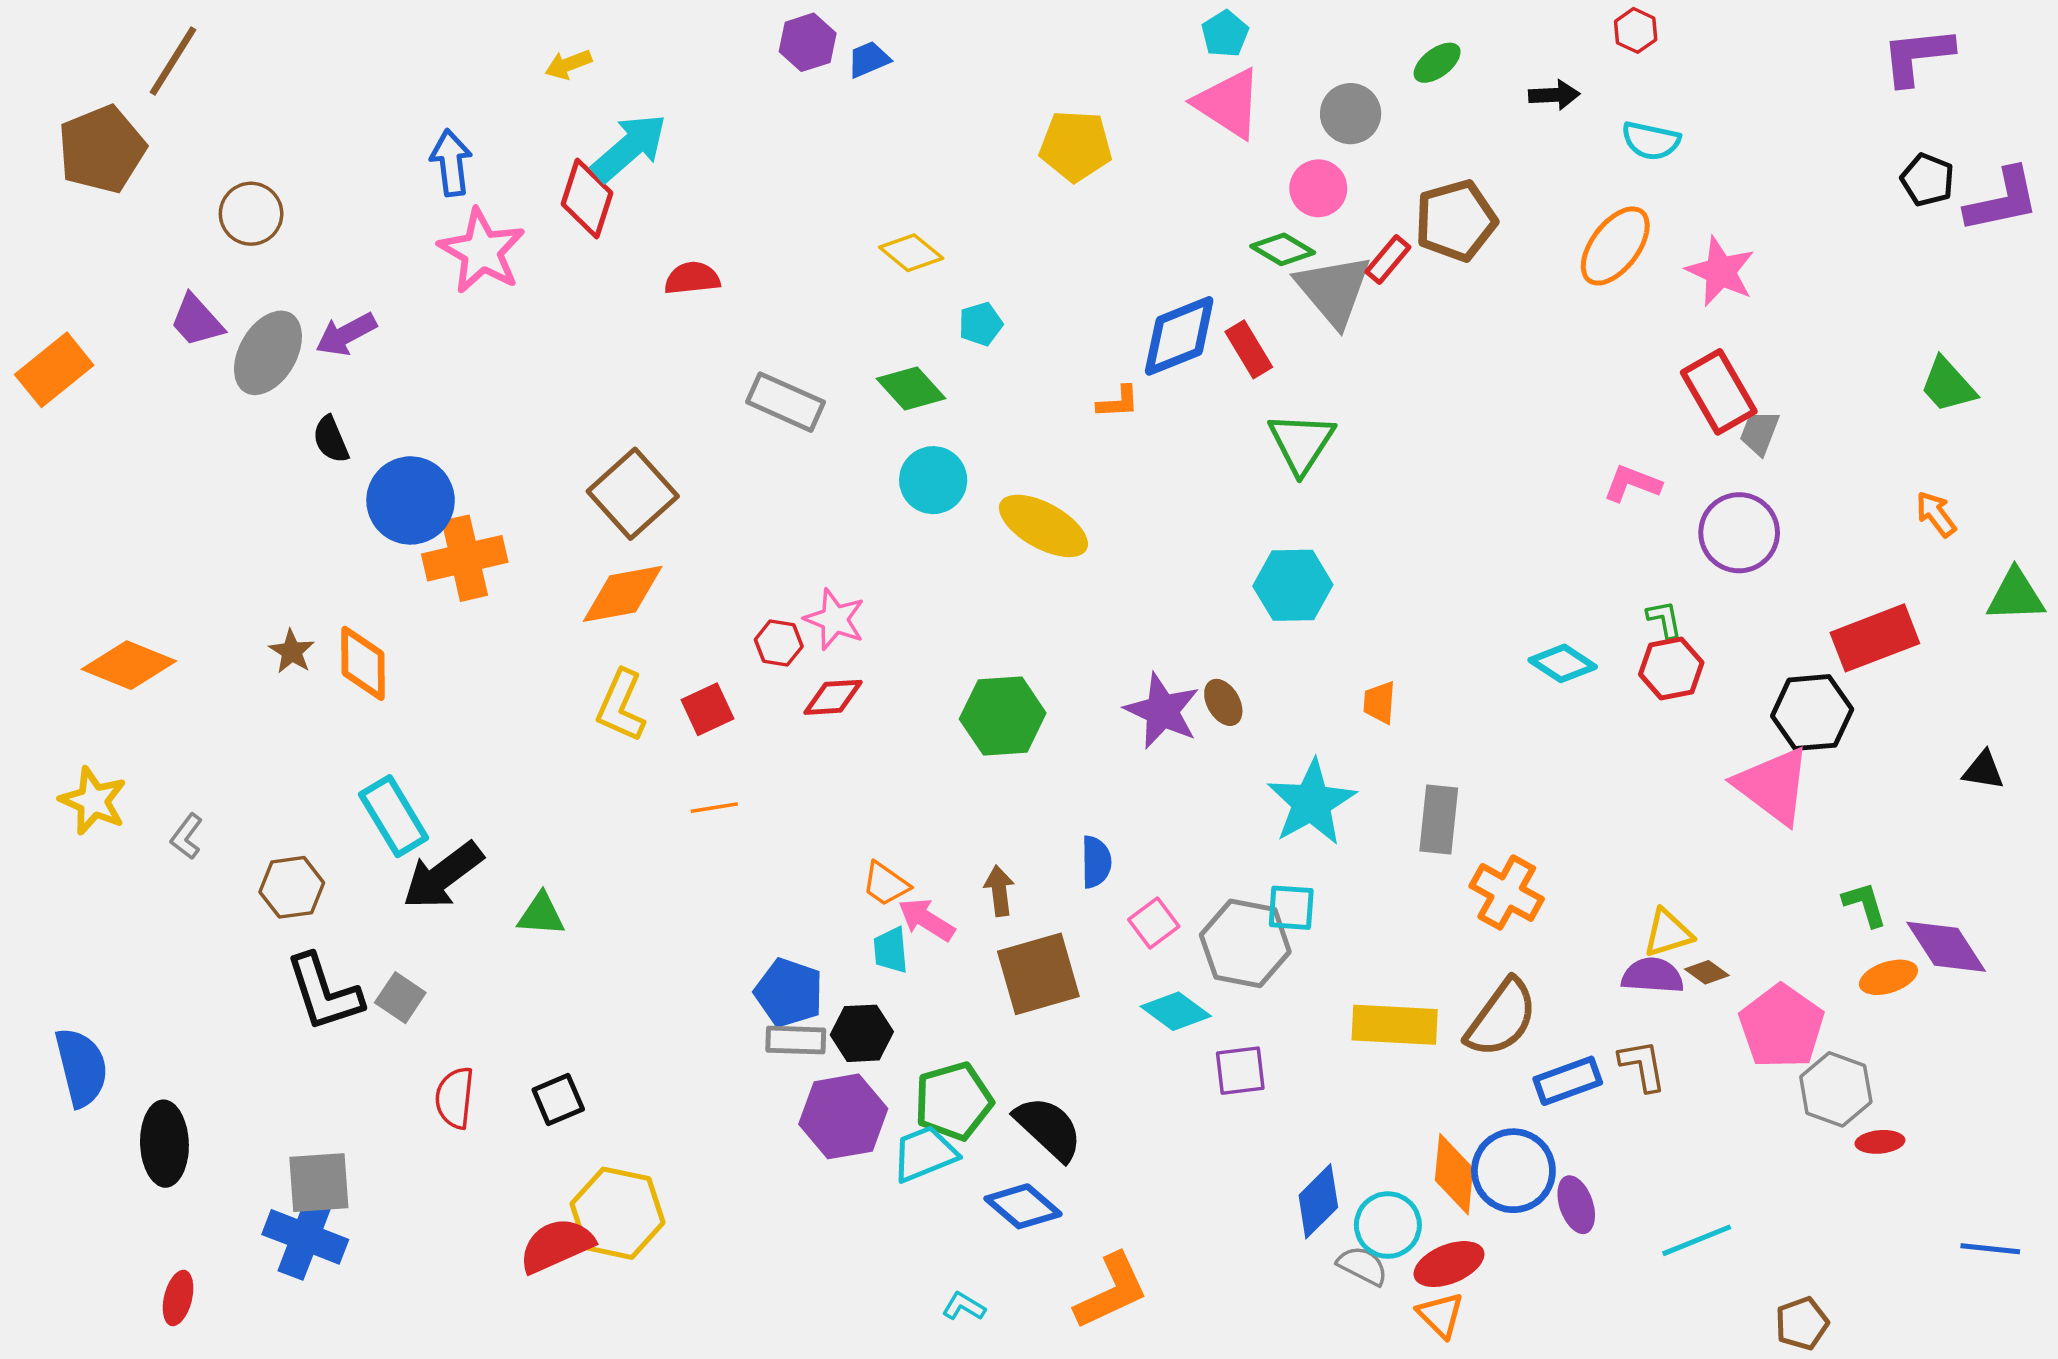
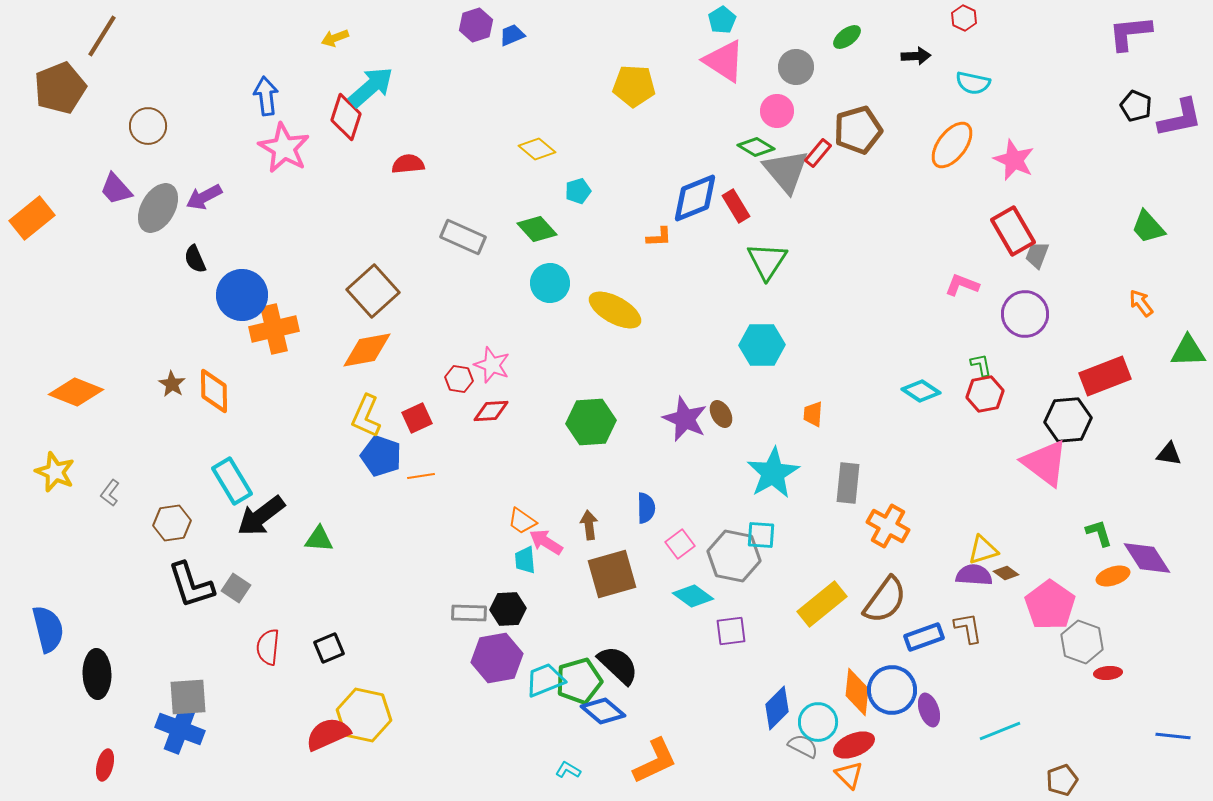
blue pentagon: (789, 993) -> (381, 456), moved
yellow rectangle: (1395, 1025) -> (822, 604), turned -42
green pentagon: (953, 1101) -> (579, 681), moved

